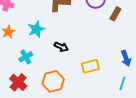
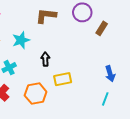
black arrow: (61, 47) -> (45, 59), turned -120
yellow rectangle: (90, 66) -> (63, 79), moved

